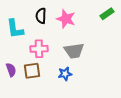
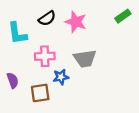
black semicircle: (41, 16) -> (47, 18), turned -126
brown square: (32, 71) -> (40, 93), moved
blue star: (65, 74) -> (61, 77), moved

